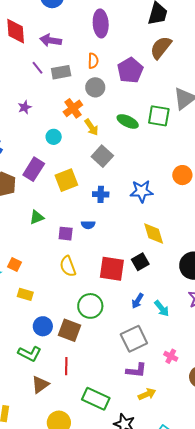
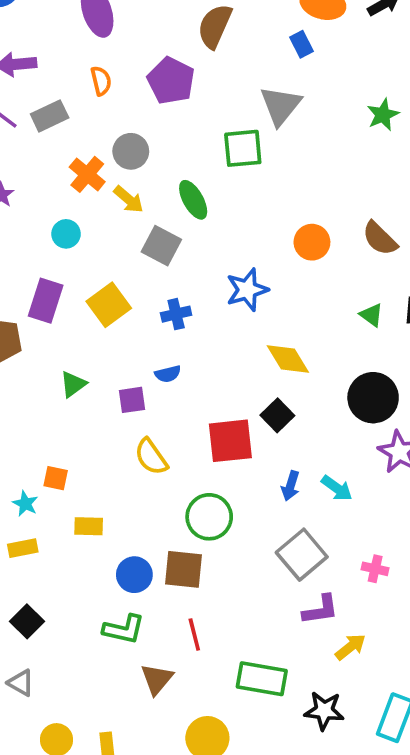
gray circle: (95, 87) -> (131, 151), moved
green ellipse: (128, 121) -> (193, 200), moved, turned 50

